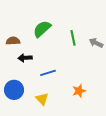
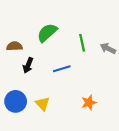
black arrow: (25, 58) -> (28, 65), turned -64
blue line: (48, 73) -> (62, 69), moved
yellow triangle: (42, 99) -> (43, 104), moved

